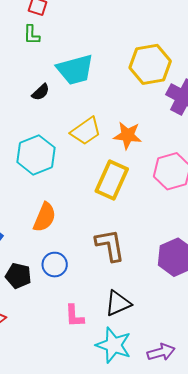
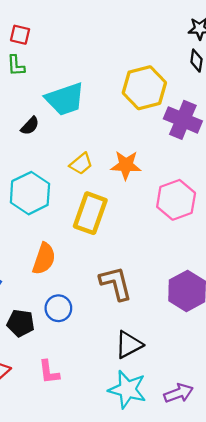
yellow trapezoid: (86, 131) -> (81, 164), size x0.7
yellow rectangle: (112, 180) -> (90, 213), moved
pink L-shape: (74, 316) -> (49, 372), moved

